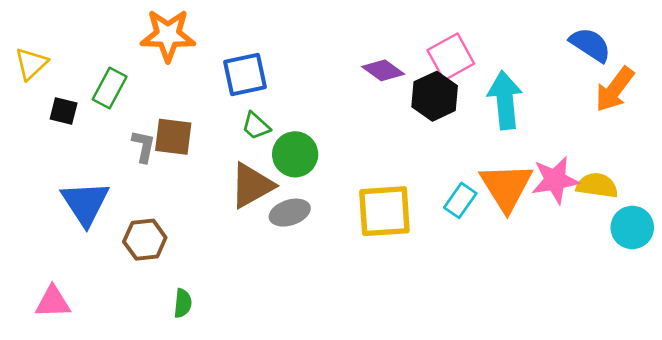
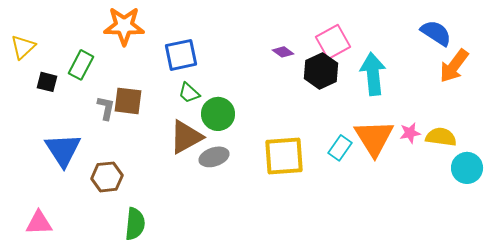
purple diamond: (383, 70) -> (283, 52), size x0.7
pink star: (555, 180) -> (410, 133), size x0.6
green semicircle: (183, 303) -> (135, 224), size x1.5

